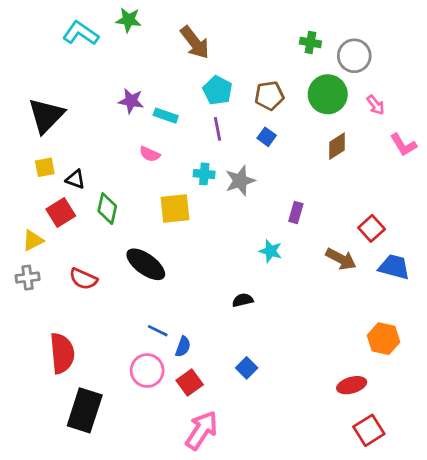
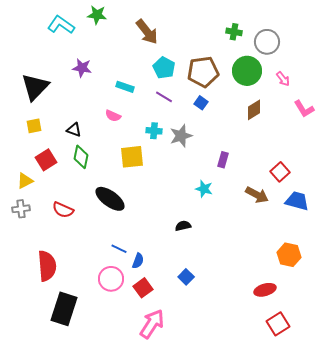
brown pentagon: (269, 96) -> (203, 72), size x1.4
purple star: (131, 101) -> (82, 68), moved
purple line: (217, 129) -> (164, 97), turned -48
black triangle: (75, 179) -> (74, 130), moved

